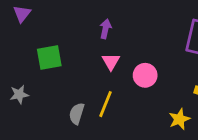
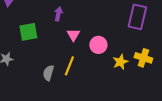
purple arrow: (105, 29) -> (58, 14), moved
yellow star: (179, 119) -> (120, 62), moved

